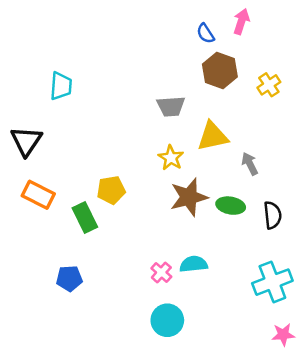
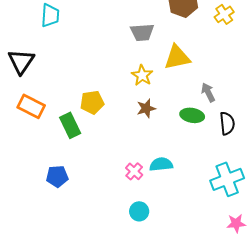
gray arrow: (250, 164) -> (208, 92), moved
brown star: (189, 197) -> (146, 108), moved, size x0.6
cyan circle: (167, 320) -> (139, 211), size x0.7

